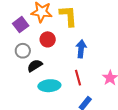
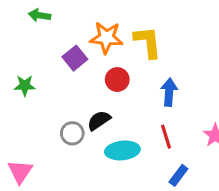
gray circle: (23, 51) -> (72, 133), moved

